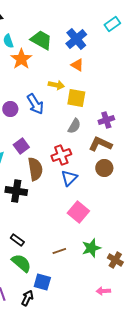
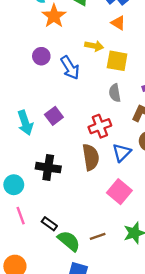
purple circle: (10, 109) -> (41, 56), moved
gray semicircle: (74, 126) -> (115, 93), turned 140
brown semicircle: (35, 169) -> (91, 157), moved
blue triangle: (69, 178) -> (122, 153), moved
green semicircle: (21, 263) -> (69, 241), moved

